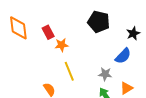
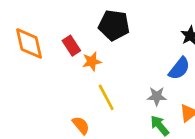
black pentagon: (99, 22) -> (114, 25), moved

